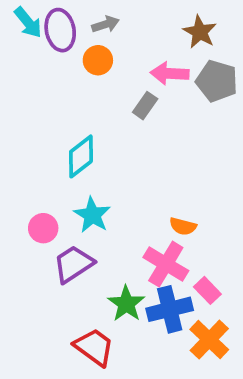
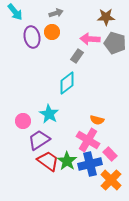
purple ellipse: (60, 30) -> (32, 37), moved
brown star: (200, 32) -> (106, 17), turned -30
cyan diamond: (81, 156) -> (67, 83), moved
red trapezoid: (94, 347) -> (48, 161), moved

